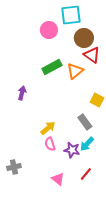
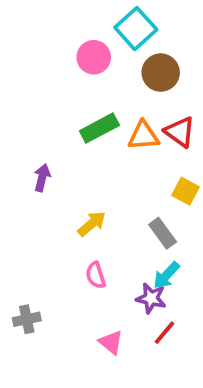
cyan square: (71, 15) -> (136, 29), turned -35
red triangle: (92, 55) -> (180, 132), moved
orange triangle: (75, 71) -> (143, 136), turned 36
yellow arrow: (48, 128) -> (92, 224), moved
purple star: (72, 150) -> (151, 298), moved

